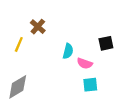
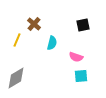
black square: (106, 43) -> (83, 25), moved
cyan semicircle: (68, 51) -> (52, 43), moved

